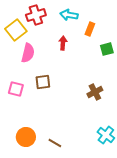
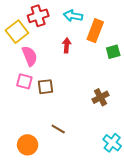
orange rectangle: (90, 29) -> (95, 31), size x1.5
pink semicircle: (28, 53) -> (30, 56), turned -36
pink square: (16, 89) -> (24, 81), moved
brown line: (55, 143) -> (58, 129), moved

